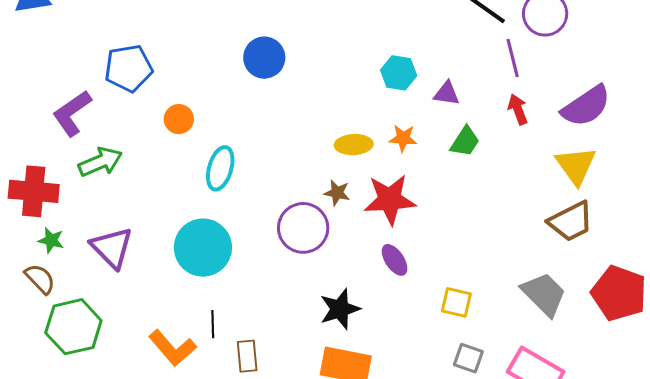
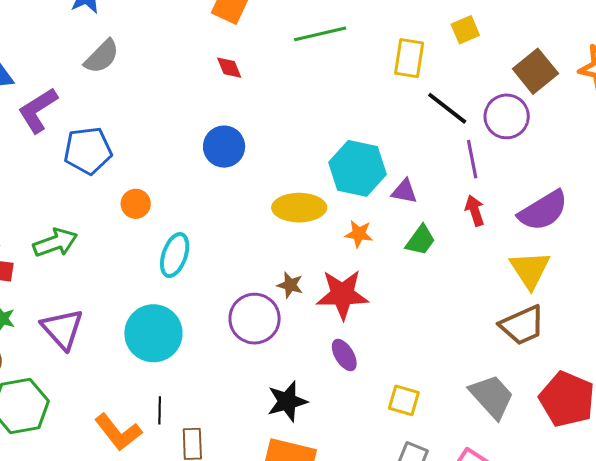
cyan hexagon: (399, 73) -> (358, 168), size x1.6
purple L-shape: (72, 113) -> (38, 110), moved
yellow ellipse: (354, 145) -> (299, 208), moved, size x1.4

